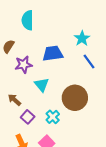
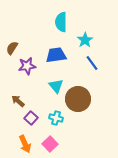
cyan semicircle: (28, 20) -> (61, 22), moved
cyan triangle: (42, 85) -> (56, 86), moved
cyan cross: (53, 117) -> (56, 118), turned -32

